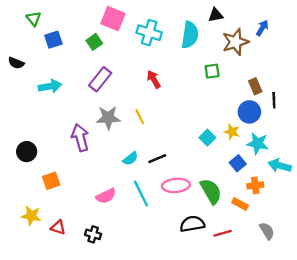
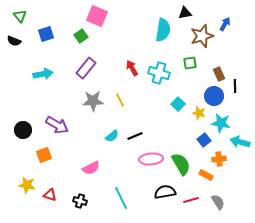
green triangle: (34, 19) -> (20, 16), moved
cyan cross: (149, 33) -> (159, 73), moved
black semicircle: (16, 63) -> (14, 41), moved
green square: (212, 71) -> (190, 63), moved
purple arrow: (80, 138) -> (57, 125), moved, turned 135
cyan square: (207, 138) -> (178, 104), moved
cyan line: (141, 194) -> (121, 198), moved
gray semicircle: (267, 231) -> (218, 202), moved

